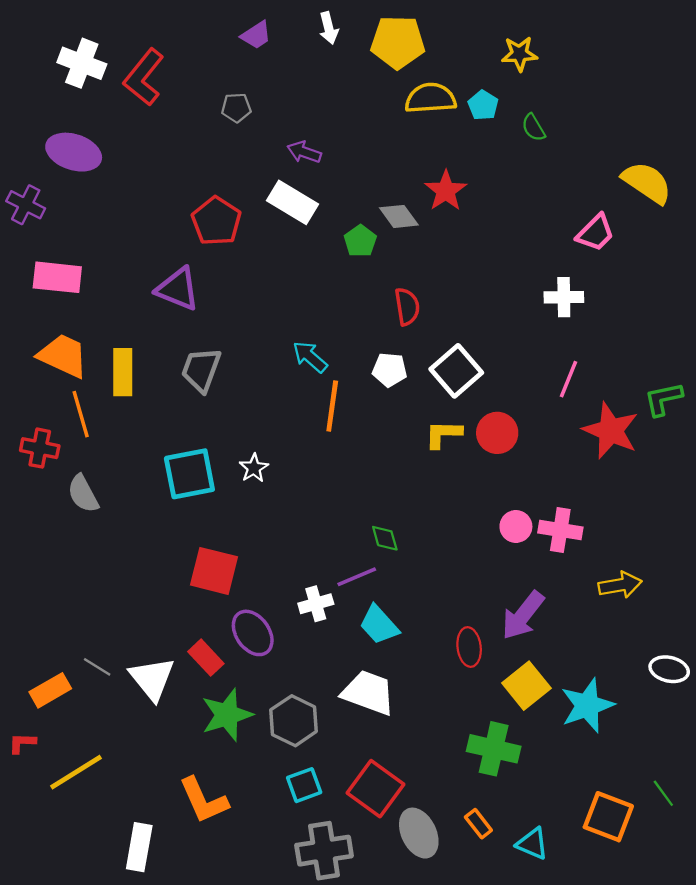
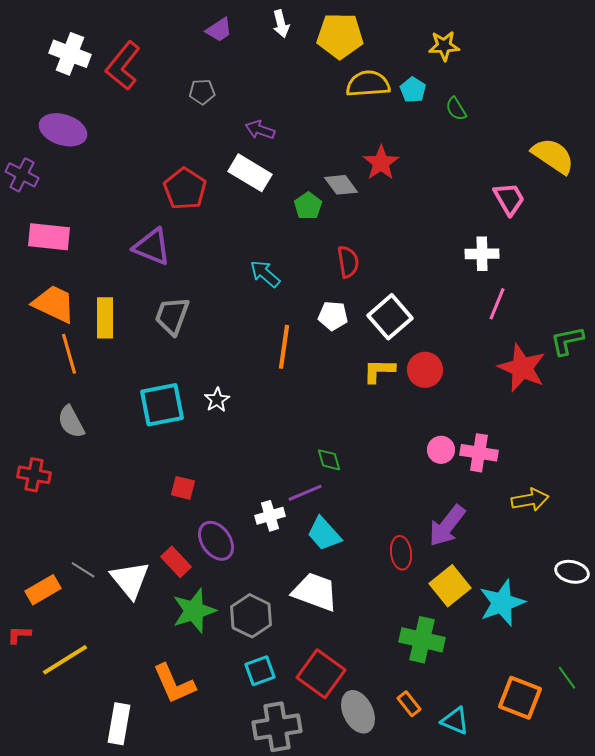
pink trapezoid: (595, 233) -> (509, 199), turned -75
cyan arrow: (310, 357) -> (265, 274), moved
pink line: (569, 379) -> (497, 304), moved
red cross: (40, 448) -> (34, 475), moved
red square: (214, 571) -> (183, 488), size x0.6

